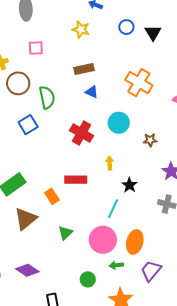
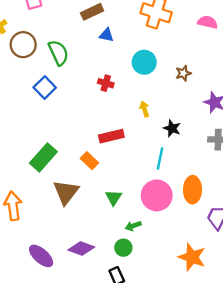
red cross: (82, 133) -> (106, 83), size x0.6
green arrow: (116, 265) -> (133, 226), moved
green circle: (88, 279) -> (123, 248), moved

